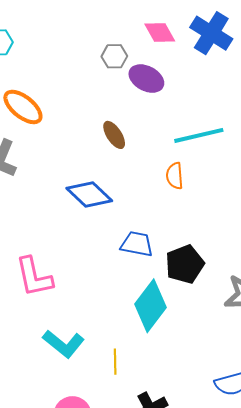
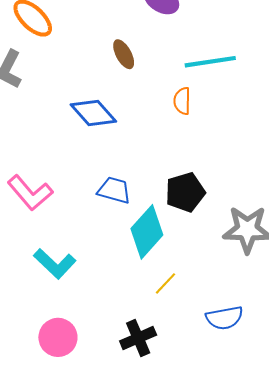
blue trapezoid: (137, 244) -> (114, 190), moved
pink L-shape: (34, 277) -> (30, 193), turned -33
yellow line: (115, 362) -> (165, 283), moved, turned 40

